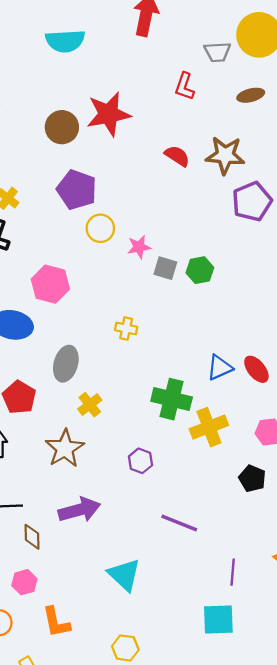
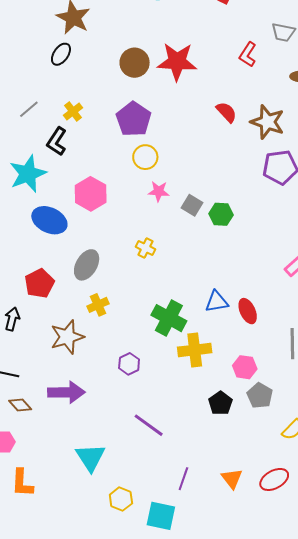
pink star: (139, 247) -> (159, 191), moved
brown diamond: (32, 537) -> (20, 405), turned -55
yellow hexagon: (125, 648) -> (121, 499), moved

